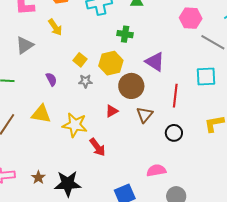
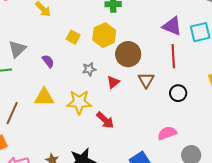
gray triangle: (25, 45) -> (17, 49), moved
purple triangle: (155, 62) -> (172, 26), moved
gray star: (85, 81) -> (89, 69), moved

